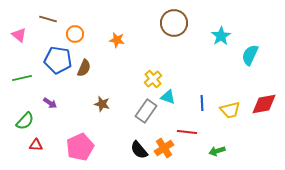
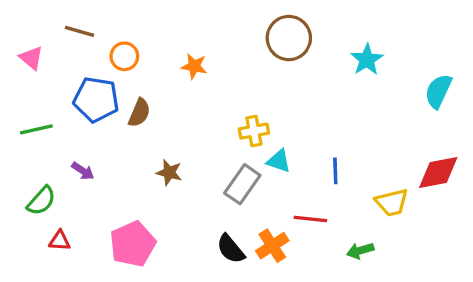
cyan semicircle: (250, 55) -> (438, 91), moved
yellow cross: (153, 79) -> (254, 131), turned 30
yellow trapezoid: (230, 110) -> (392, 202), moved

